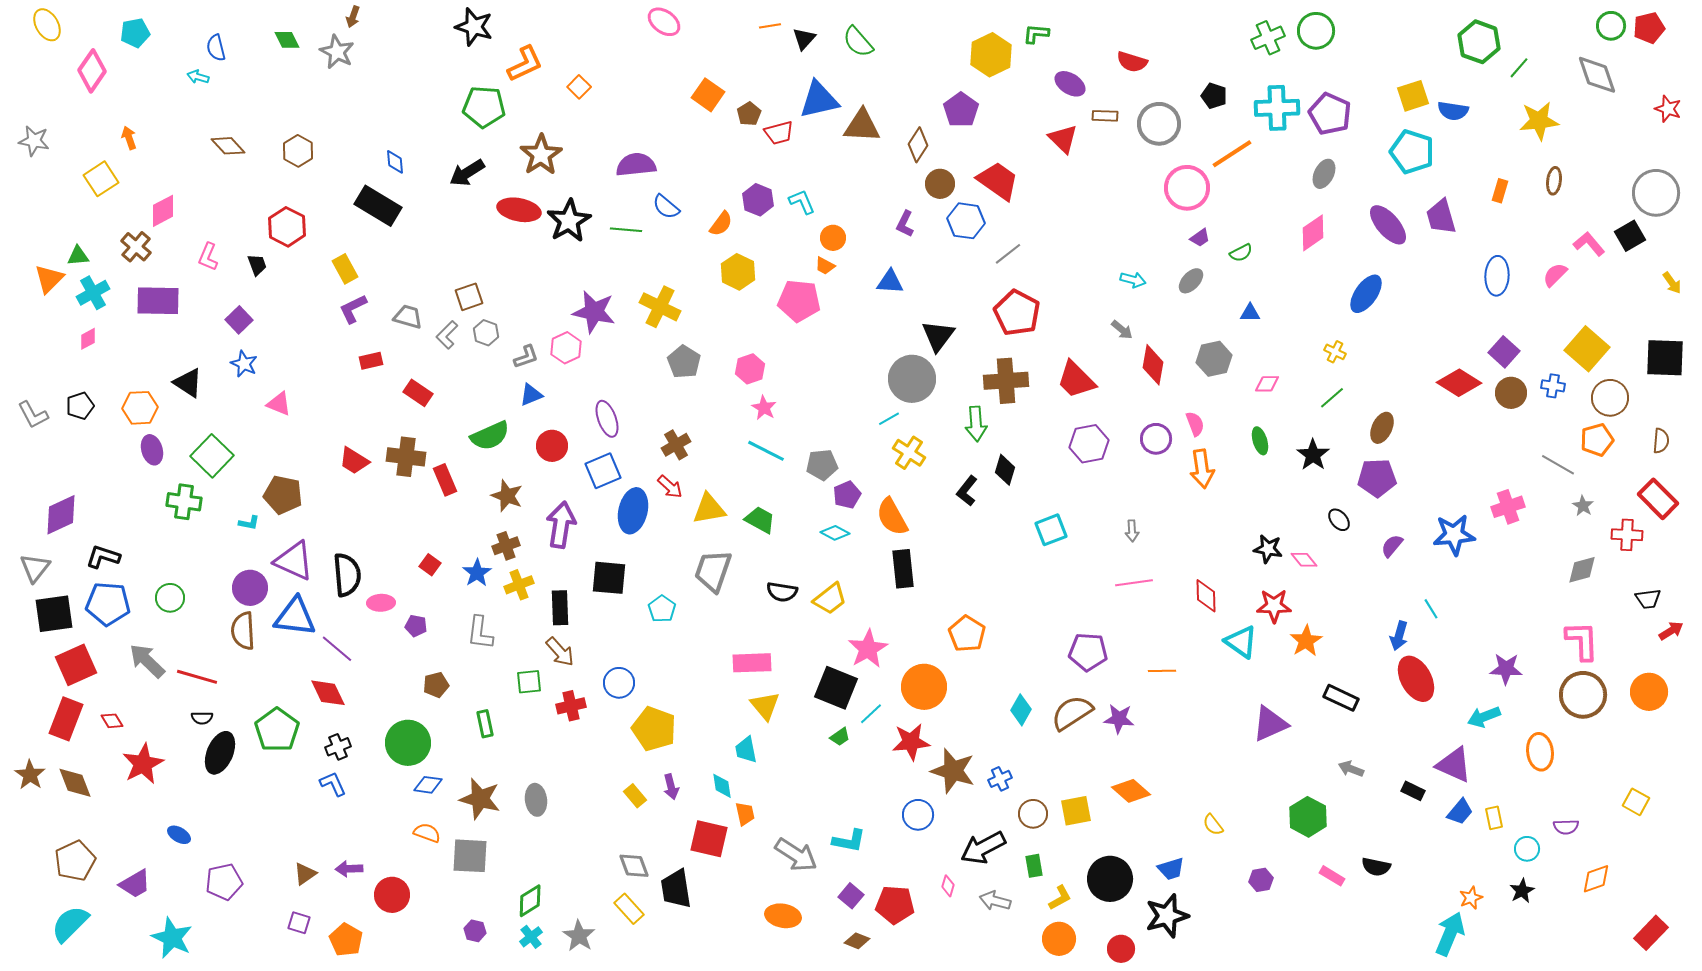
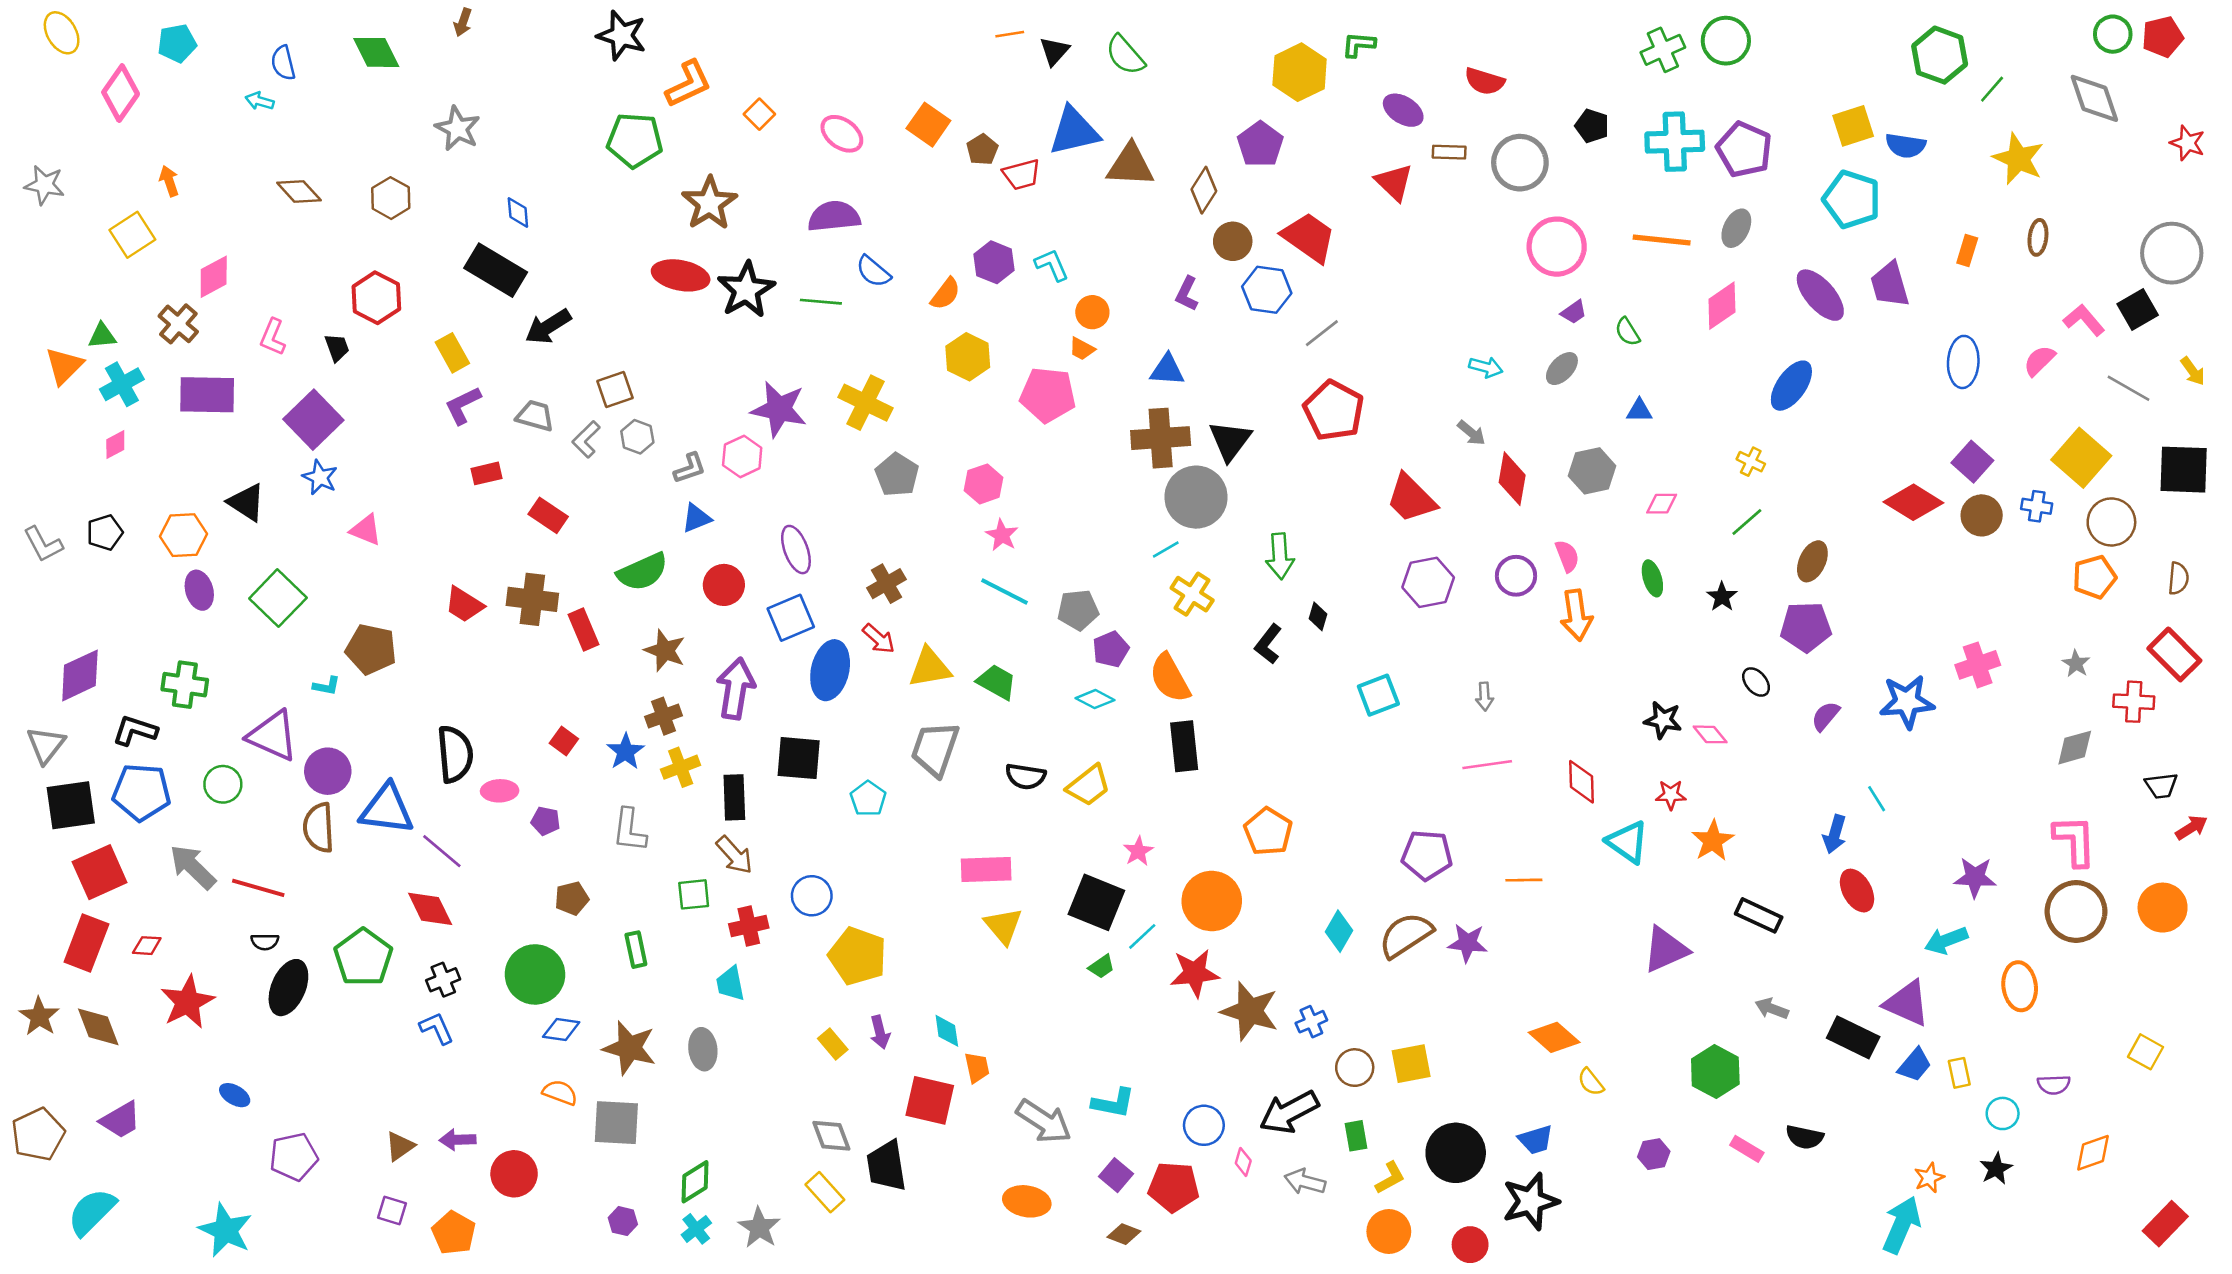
pink ellipse: (664, 22) -> (842, 134), moved
green diamond: (287, 40) -> (376, 52), size x1.4
gray star: (337, 52) -> (458, 129), moved
yellow star: (1539, 121) -> (2018, 159), turned 30
orange line: (1232, 154) -> (1662, 240), moved, turned 39
black arrow: (467, 173) -> (548, 327), moved
green semicircle: (1241, 253) -> (1627, 332), turned 85
purple square: (239, 320) -> (313, 420), size x1.6
brown cross: (1006, 381) -> (1161, 438), moved
black star: (1313, 455) -> (1722, 597), size x0.7
gray line: (1558, 465) -> (2128, 388), moved
black diamond: (1005, 470) -> (1318, 616), size x0.7
green cross: (184, 502) -> (185, 685), moved
purple triangle: (294, 561) -> (273, 736), moved
red star: (1274, 606) -> (1671, 795), size x0.7
pink star: (868, 649) -> (1138, 851), size x0.6
red ellipse: (1416, 679) -> (1857, 891), size x0.7
red diamond: (112, 721) -> (147, 946), turned -55
cyan trapezoid: (746, 750) -> (730, 984), moved
orange diamond: (1131, 791) -> (1554, 1037), moved
black rectangle: (1413, 791) -> (1853, 1037), size x1.6
blue circle: (918, 815) -> (1204, 1125), moved
brown pentagon: (75, 861) -> (38, 1134), moved
purple trapezoid: (135, 884) -> (121, 1120), moved

